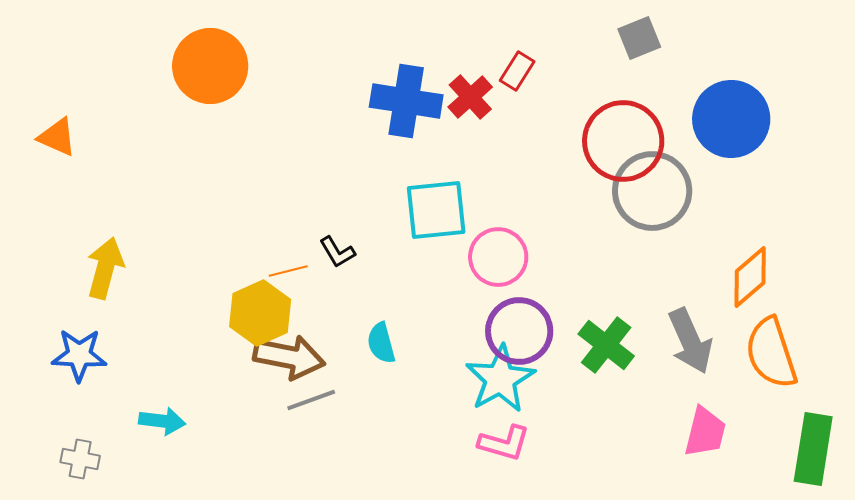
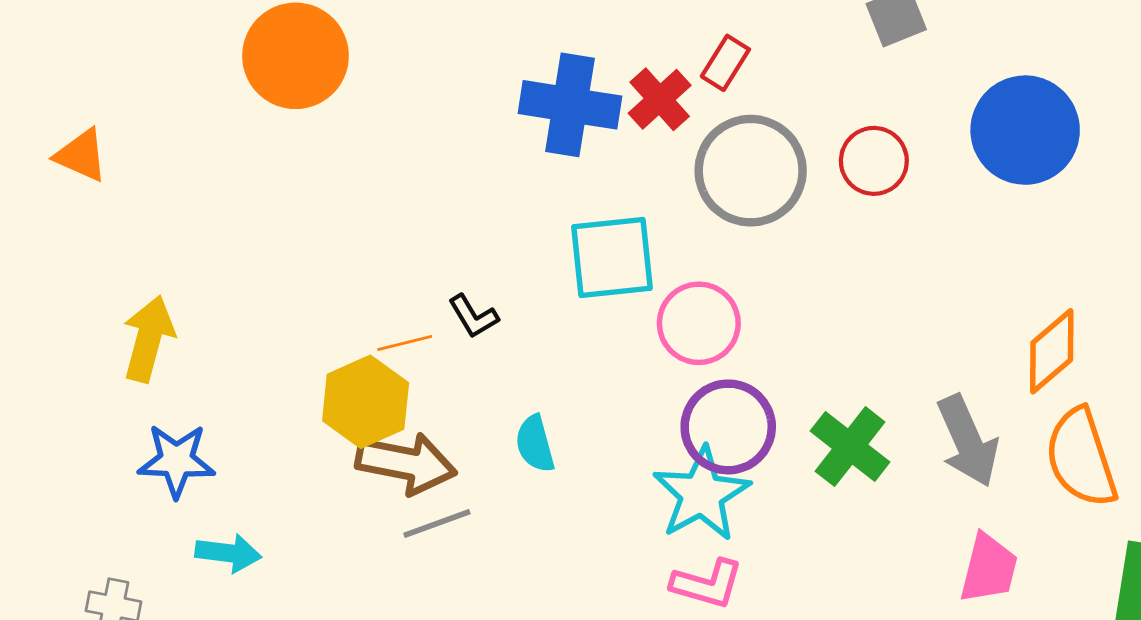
red circle: (623, 141) -> (874, 161), size x0.6
gray circle: (652, 191) -> (751, 171), moved
blue star: (79, 355) -> (176, 461), moved

